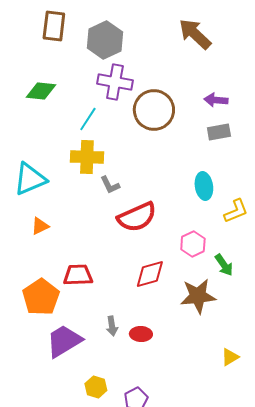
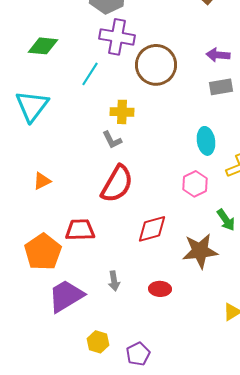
yellow cross: (87, 157) -> (122, 112), moved, size x0.7
cyan triangle: (30, 179) -> (32, 106), moved, turned -30
red semicircle: (137, 217) -> (117, 184), moved, turned -36
pink hexagon: (193, 244) -> (195, 184), moved
red ellipse: (141, 334) -> (160, 289), moved

